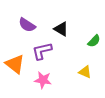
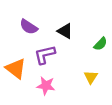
yellow triangle: (85, 72) -> (91, 77), turned 40

